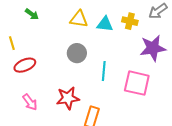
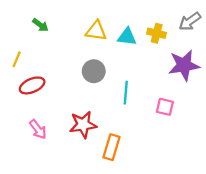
yellow line: (12, 43) -> (17, 59), turned 40
pink square: (137, 83) -> (165, 107), size x0.6

